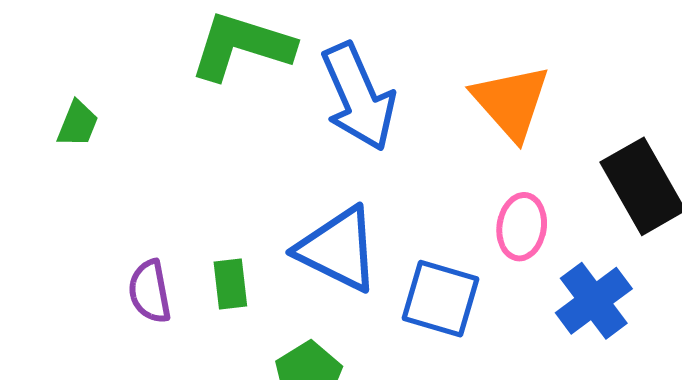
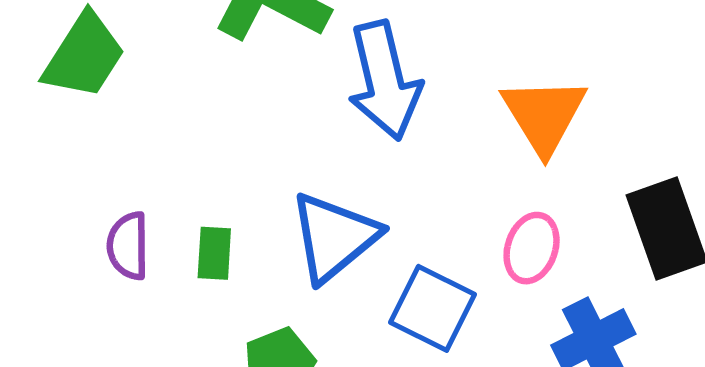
green trapezoid: (78, 124) -> (84, 56), size x1.8
blue triangle: (338, 249) -> (334, 237), turned 44

